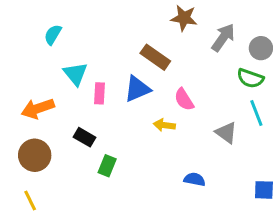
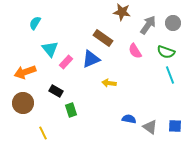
gray circle: (261, 48) -> (173, 23), moved
pink rectangle: (100, 93) -> (66, 62), turned 40
pink semicircle: (184, 99) -> (135, 51), moved
gray triangle: (226, 133) -> (150, 127), moved
green rectangle: (107, 166) -> (71, 110), turned -40
yellow line: (30, 200) -> (43, 133), moved

